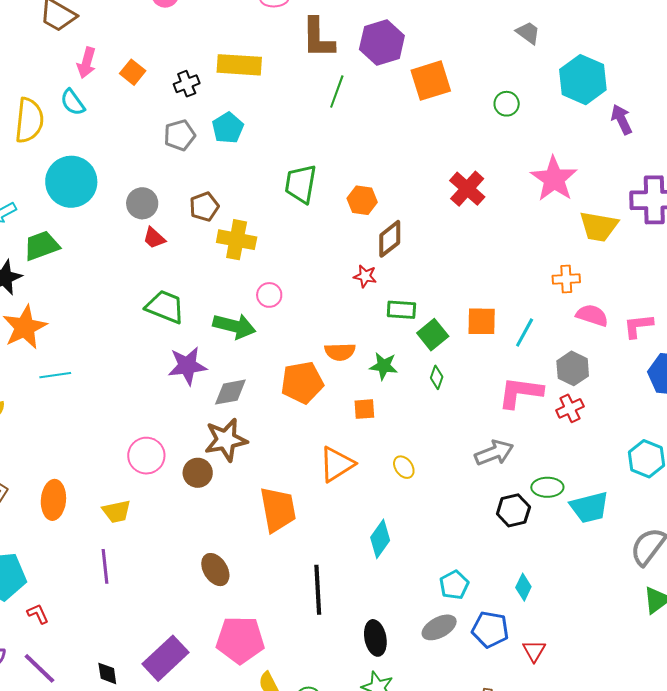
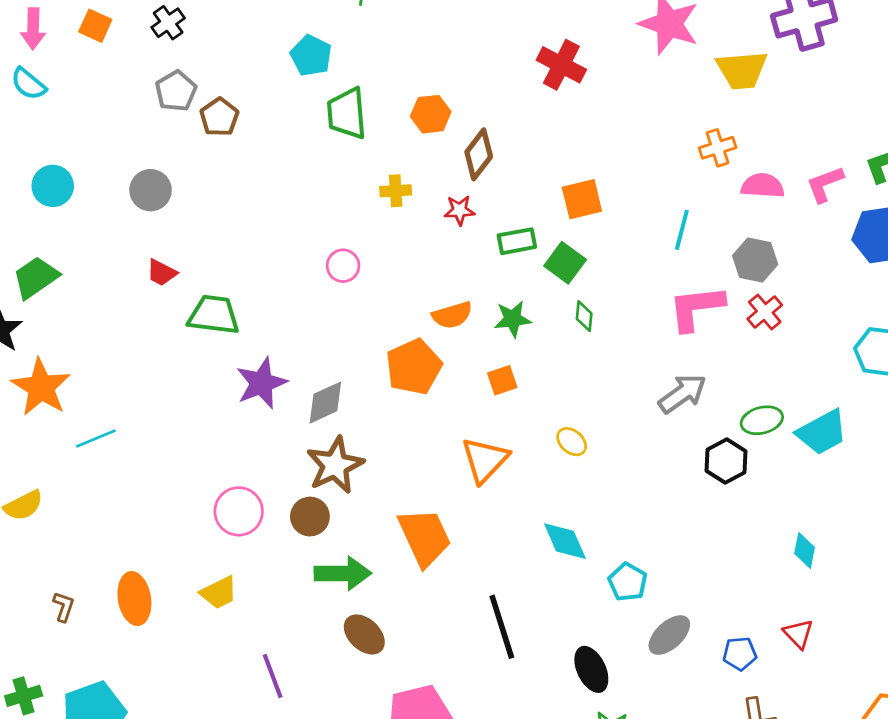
cyan pentagon: (228, 128) -> (311, 56), moved
cyan circle: (71, 182) -> (53, 186), size x0.6
brown pentagon: (204, 207) -> (219, 117), moved
red trapezoid: (154, 238) -> (162, 273), moved
yellow cross: (237, 240) -> (396, 191), moved, size x0.6
orange square: (482, 321) -> (582, 199), moved
green arrow: (234, 326) -> (343, 573), moved
cyan diamond: (380, 539) -> (565, 541), turned -45
purple line: (105, 566) -> (273, 676), moved
cyan pentagon: (454, 585) -> (628, 582), moved
cyan diamond: (523, 587) -> (805, 550), moved
blue pentagon: (490, 629) -> (740, 654), moved, size x0.7

